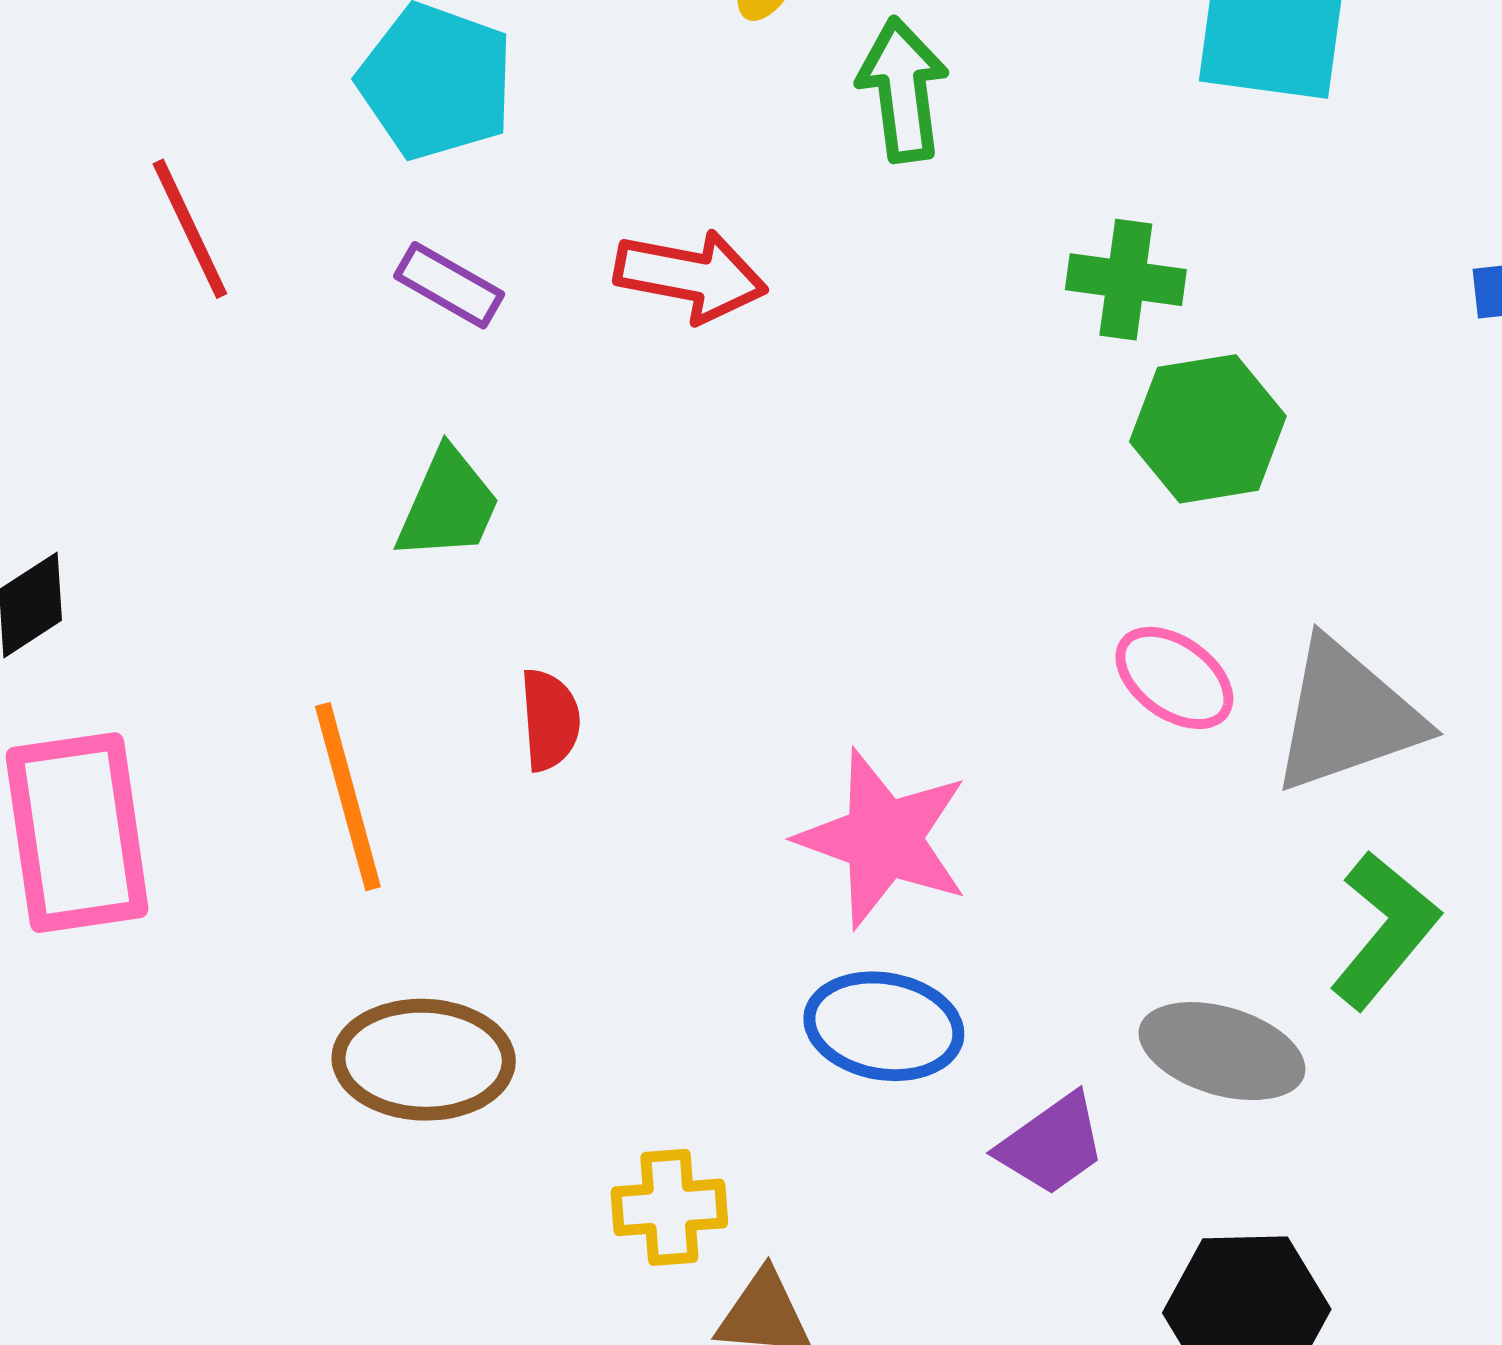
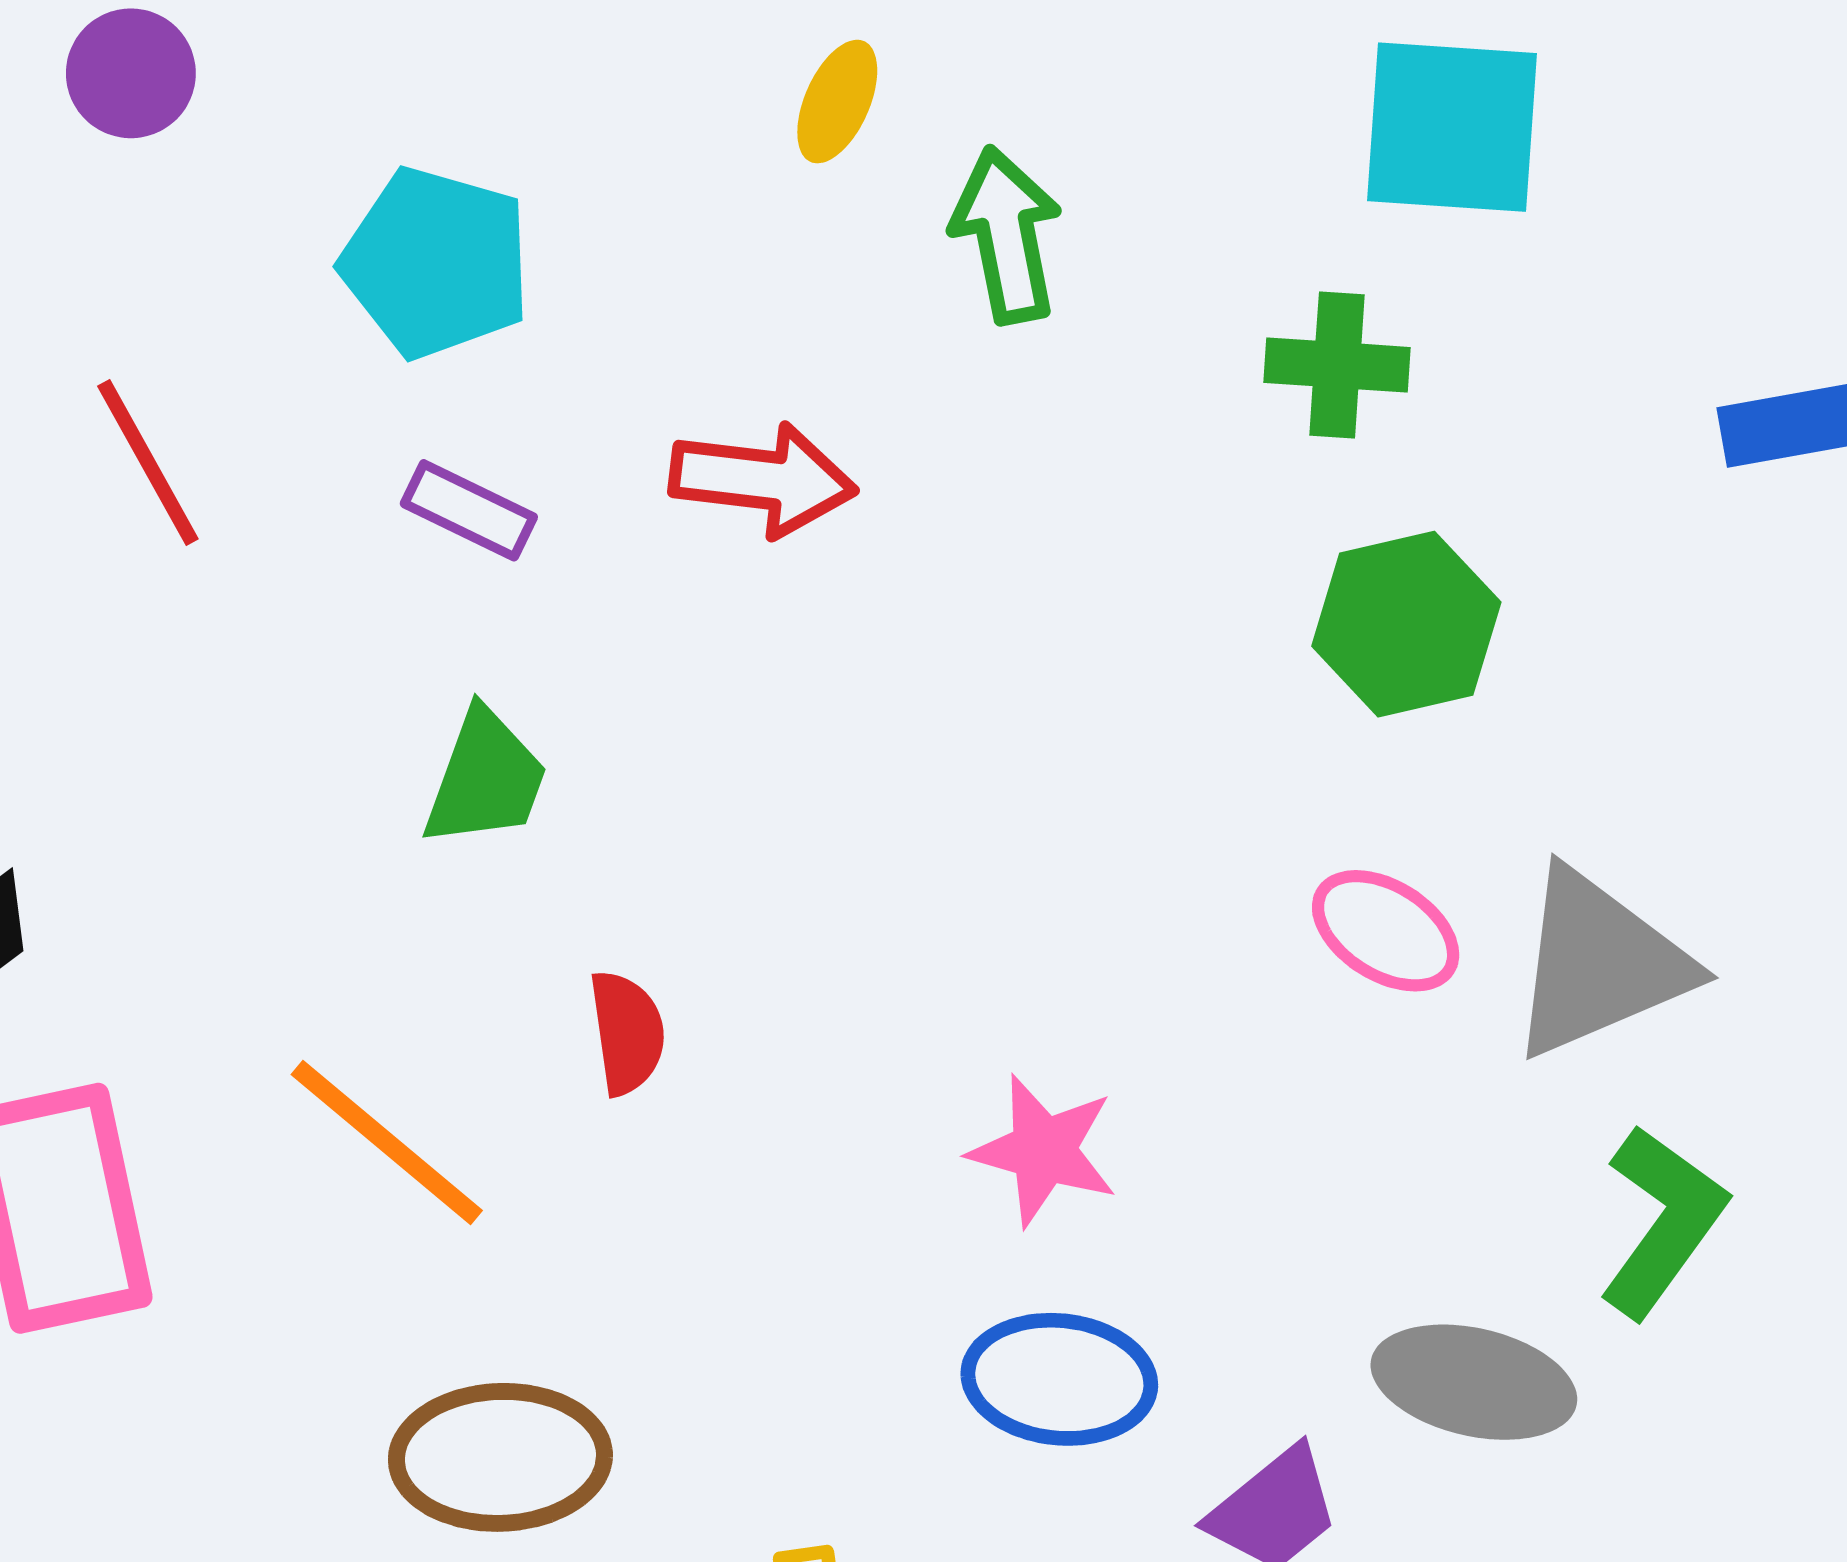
green cross: (1126, 280) -> (1337, 365), moved
orange line: (348, 797) -> (387, 1143), turned -31
pink star: (883, 839) -> (1043, 1150), size x0.7

